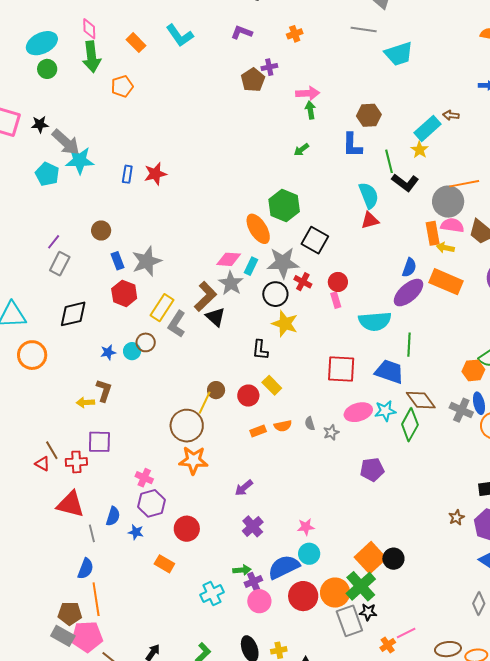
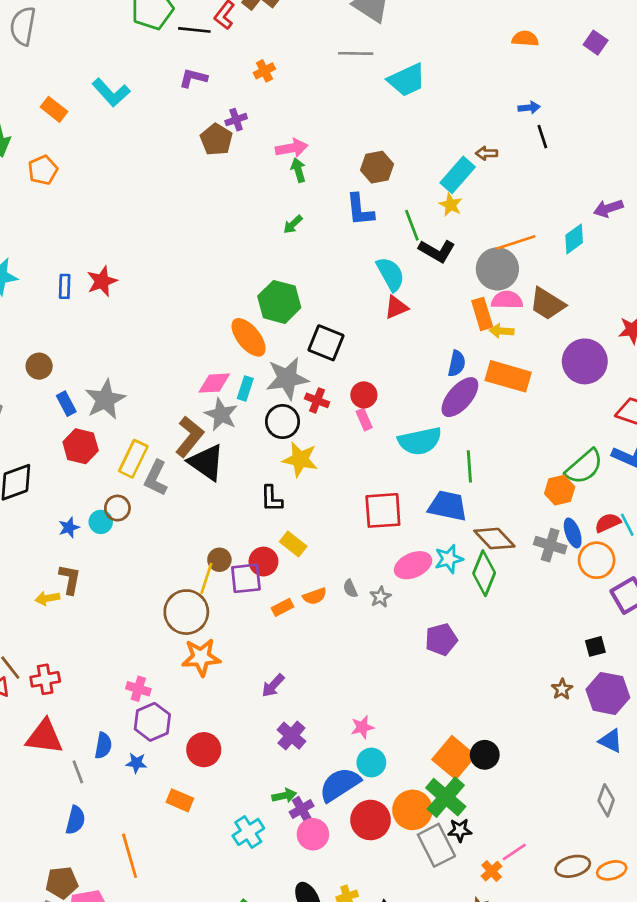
black triangle: (215, 317) -> (206, 462), size x1.4
purple square: (99, 442) -> (246, 578), moved
orange line: (96, 599) -> (130, 856), moved

